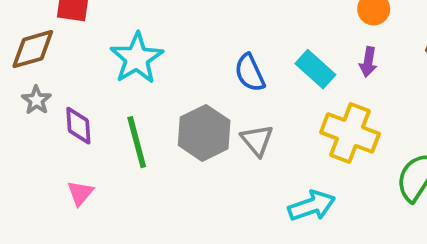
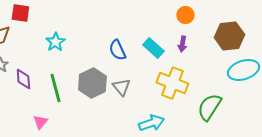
cyan star: (137, 58) -> (55, 42), size x0.7
pink triangle: (80, 193) -> (40, 122), moved

